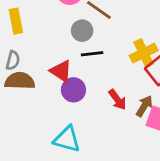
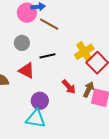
gray circle: (82, 31) -> (22, 43), moved
purple circle: (73, 90) -> (40, 101), moved

